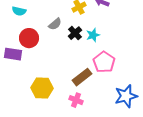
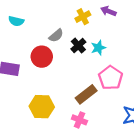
red circle: (29, 38) -> (42, 57), moved

